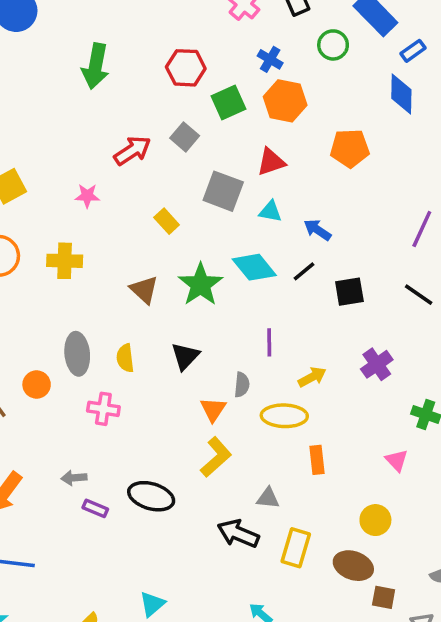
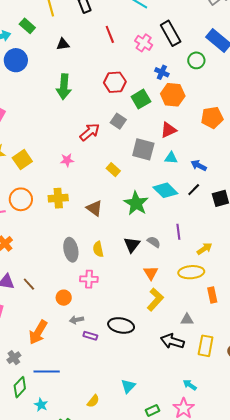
brown triangle: (144, 290) -> (94, 208), moved
orange circle: (37, 385) -> (64, 298), moved
gray semicircle: (242, 385) -> (154, 242), moved, turned -56

